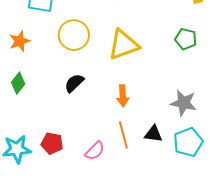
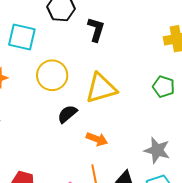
black semicircle: (74, 83) -> (67, 114), moved
orange arrow: (123, 96) -> (97, 139), turned -70

